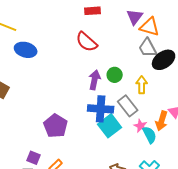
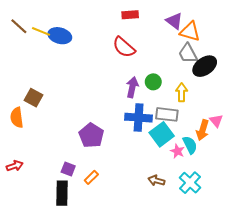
purple triangle: (135, 17) -> (174, 21), turned -30
blue ellipse: (26, 50) -> (60, 36), moved
gray rectangle: (128, 106) -> (167, 114), turned -45
cyan square: (110, 126) -> (162, 134), moved
pink star: (141, 126) -> (177, 151), moved

